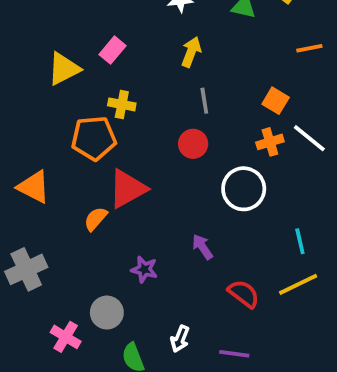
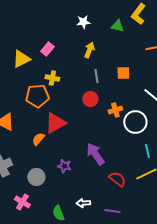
orange square: (276, 101) -> (123, 73), moved, turned -32
orange cross: (270, 142) -> (115, 110), moved
white circle: (244, 189) -> (135, 122), moved
purple arrow: (202, 247) -> (95, 154), size x1.6
gray circle: (107, 313) -> (36, 177), moved
white arrow: (180, 339) -> (83, 203), turned 64

